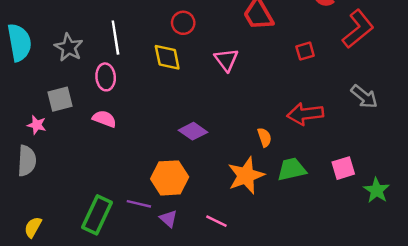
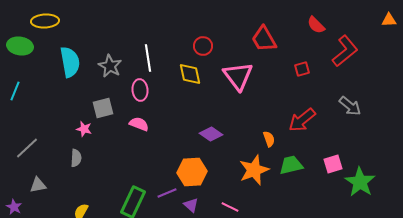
pink triangle: (226, 60) -> (238, 76), size x1.5
red arrow: (305, 114) -> (302, 120), turned -32
gray semicircle: (27, 161) -> (76, 158), size x0.7
green star: (377, 190) -> (360, 182), size x1.4
purple line: (139, 204) -> (167, 193), turned -36

